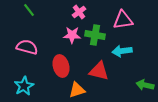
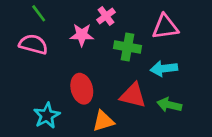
pink star: (72, 35) -> (82, 35), moved
pink semicircle: (27, 47) -> (33, 44), moved
green arrow: (145, 85) -> (169, 105), moved
cyan star: (24, 86) -> (47, 116), moved

